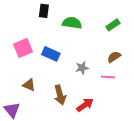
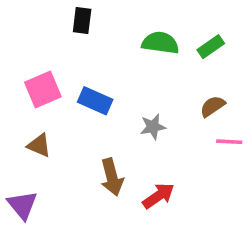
green semicircle: (72, 23) -> (160, 43), moved
pink line: (108, 77) -> (229, 142), moved
brown triangle: (29, 85) -> (39, 145), moved

